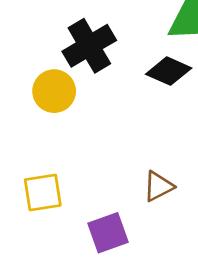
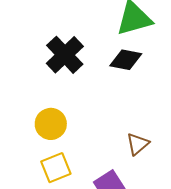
yellow circle: (54, 91) -> (51, 124), moved

